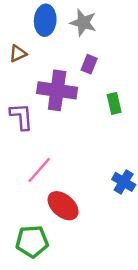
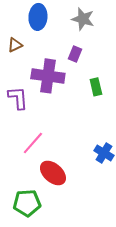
gray star: (83, 23) -> (83, 19), moved

